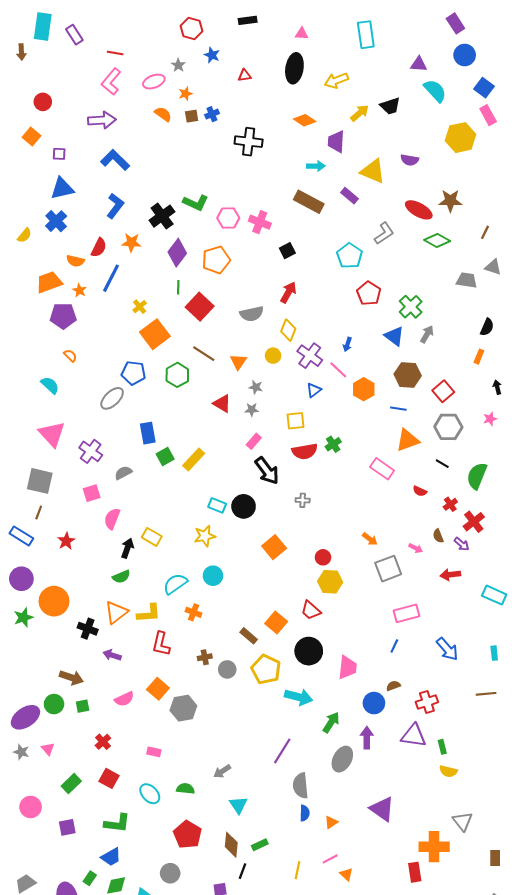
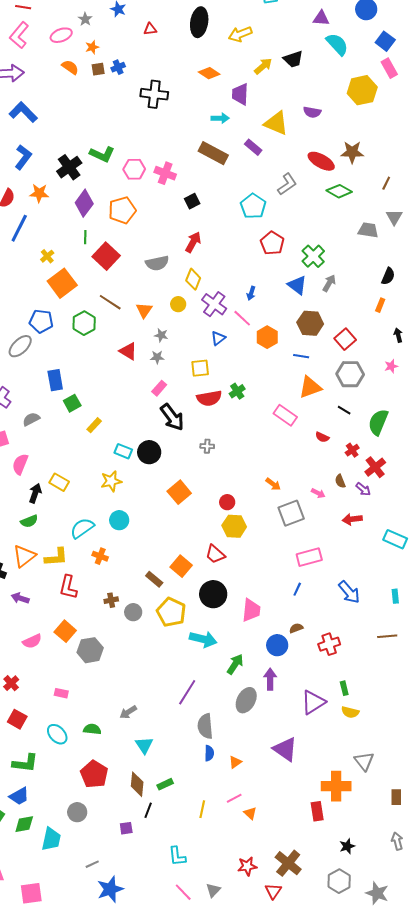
gray triangle: (493, 267) -> (394, 217), turned 42
yellow rectangle: (194, 460) -> (94, 425), moved, size x0.7
purple triangle: (414, 736) -> (313, 702), moved, turned -40

